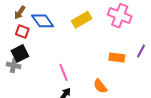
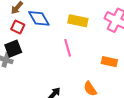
yellow rectangle: (82, 20) -> (78, 21), turned 36
pink line: (63, 72) -> (68, 48), moved

